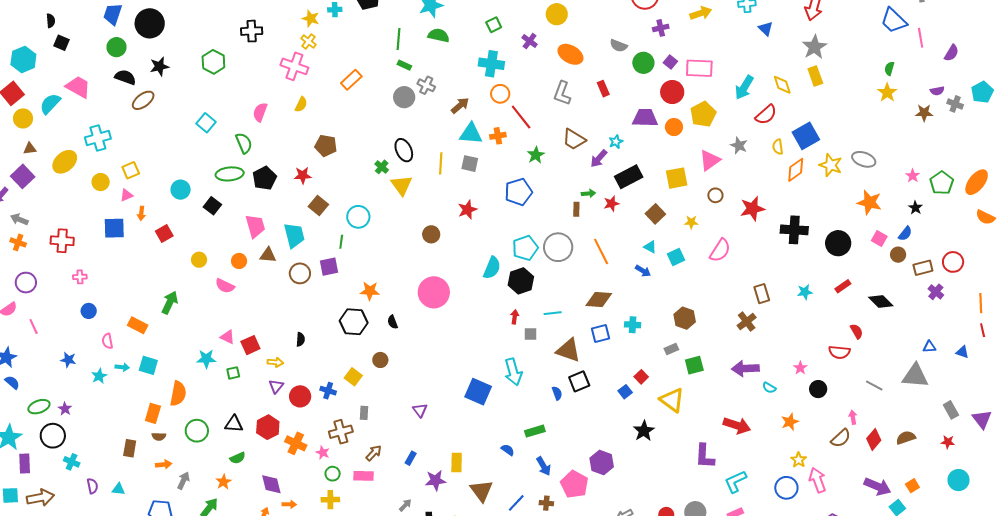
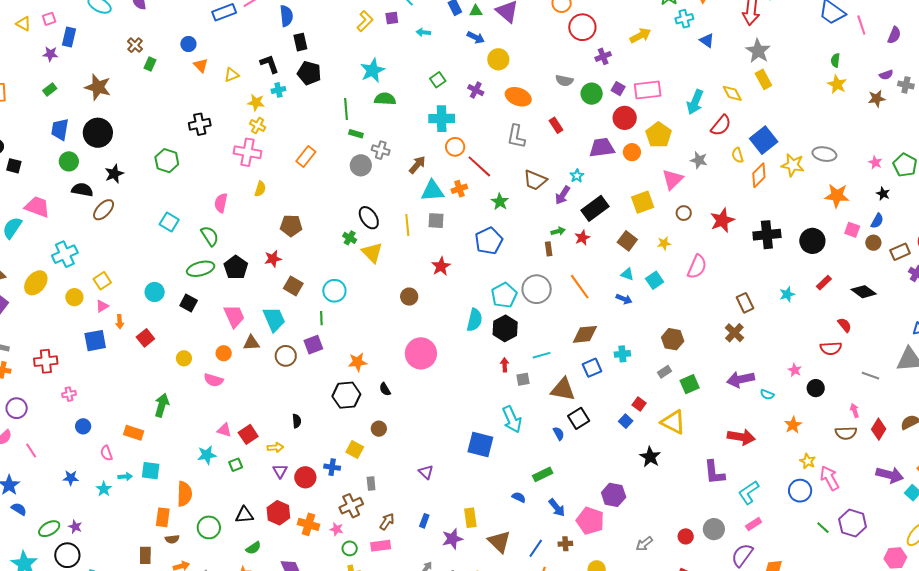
brown semicircle: (841, 438) -> (846, 433), turned 50

